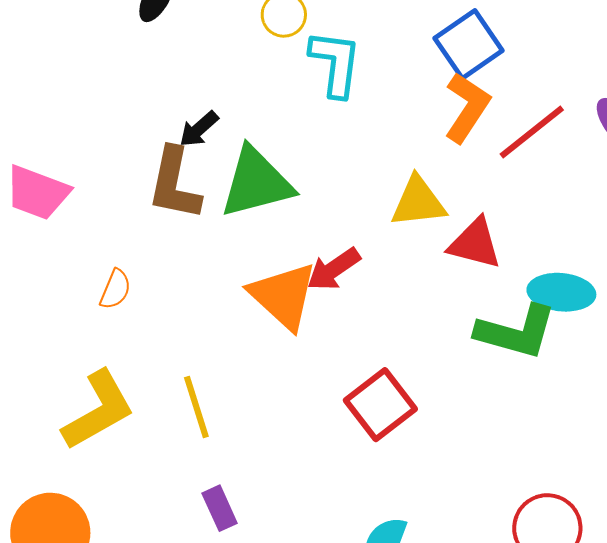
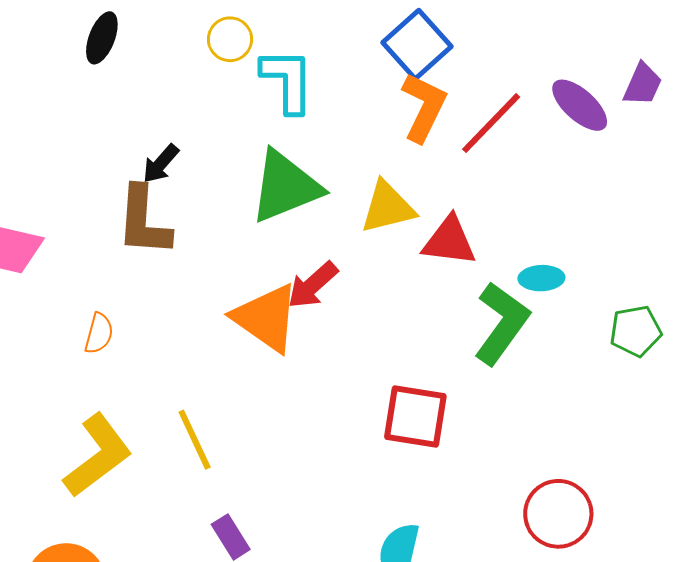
green triangle: (256, 183) -> (285, 187), moved
cyan ellipse: (561, 292) -> (541, 278), size x0.7
green L-shape: (516, 332) -> (502, 323), turned -62
red square: (380, 405) -> (415, 416), moved, turned -36

